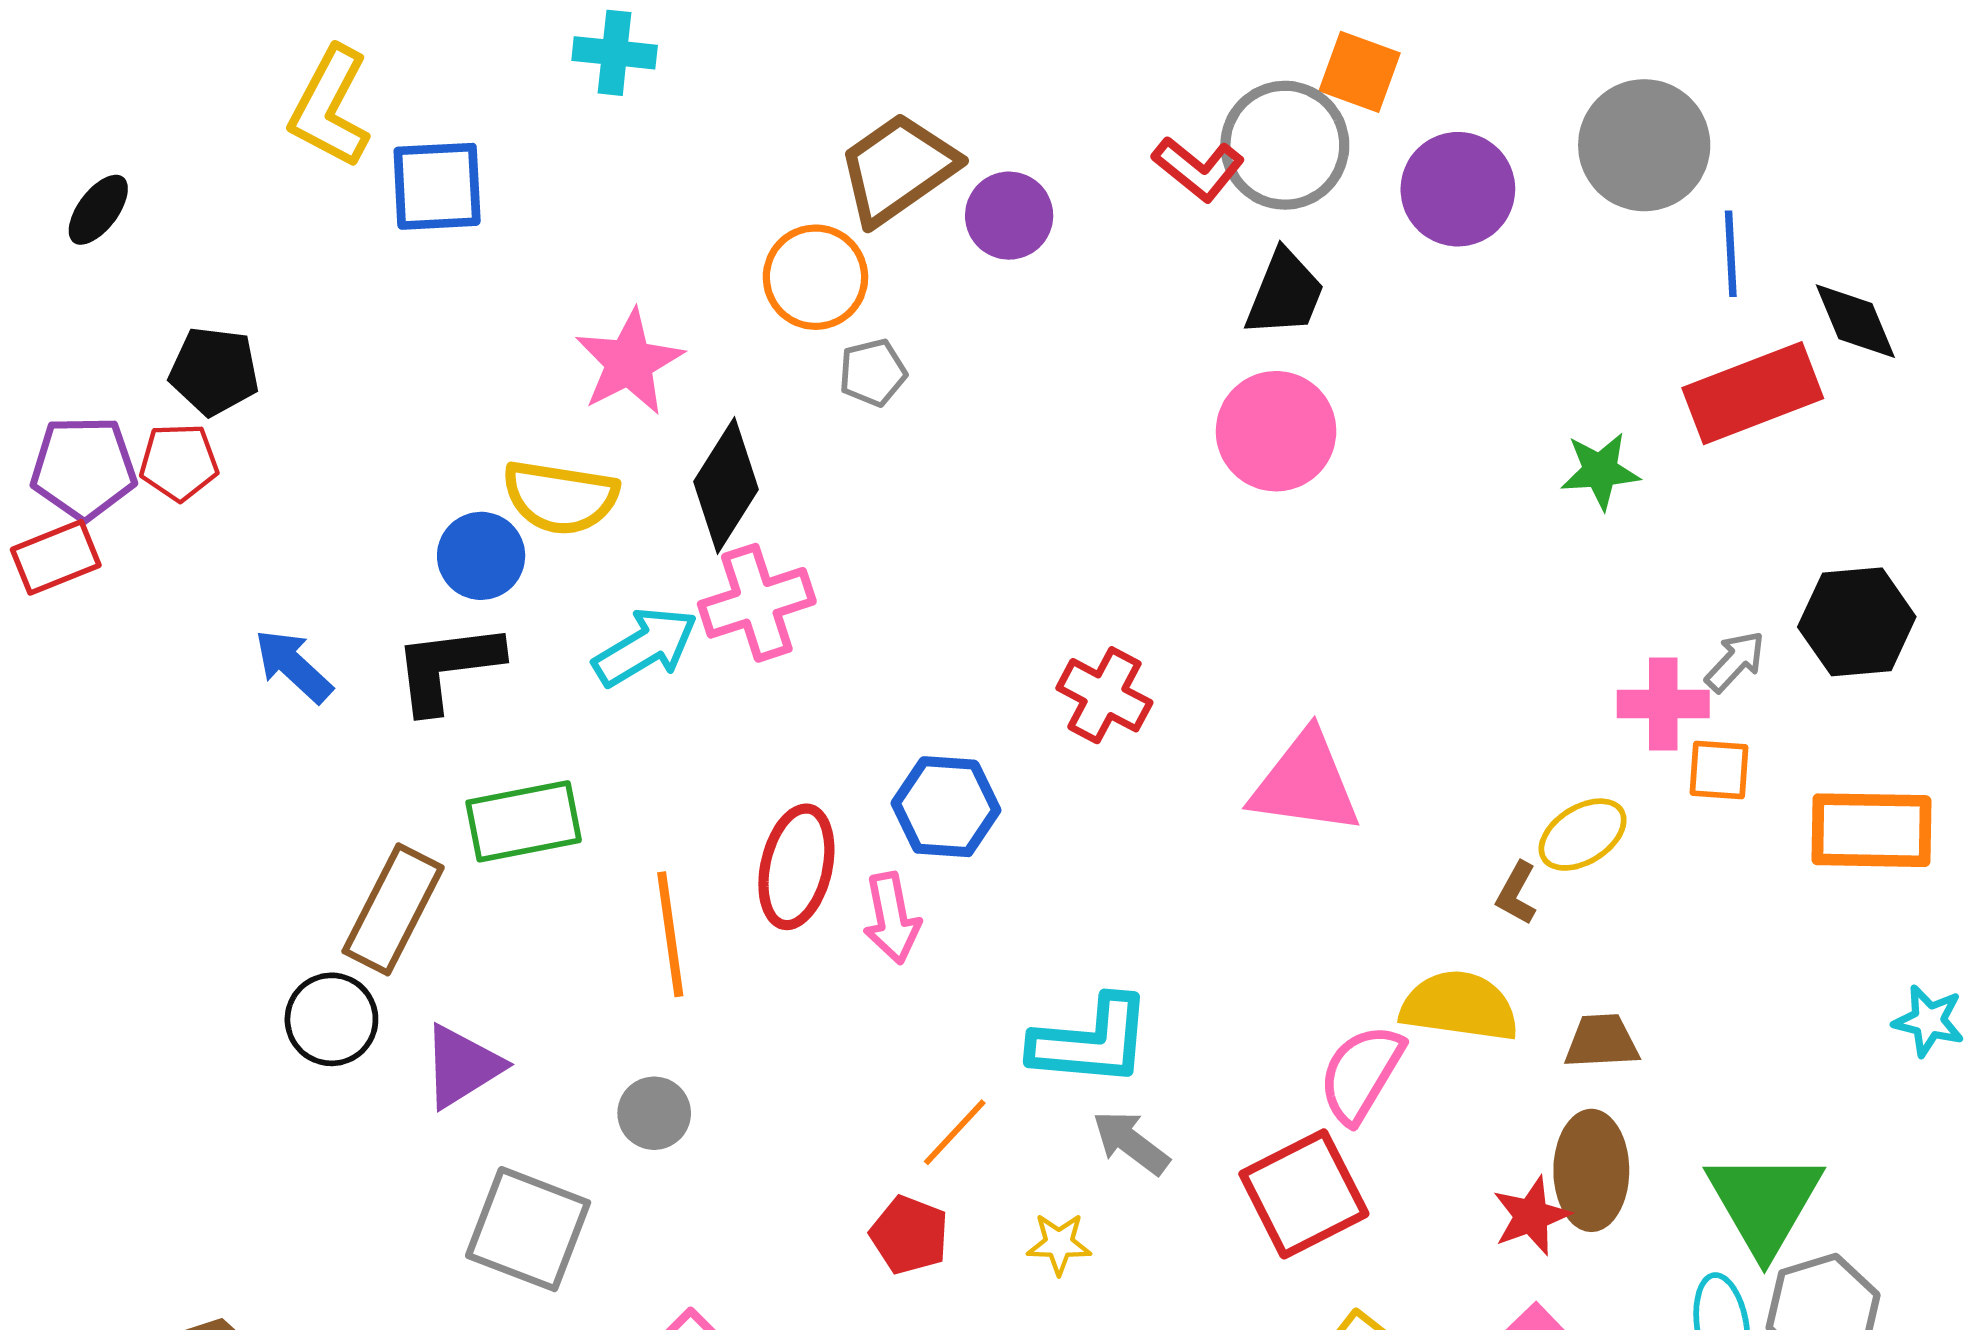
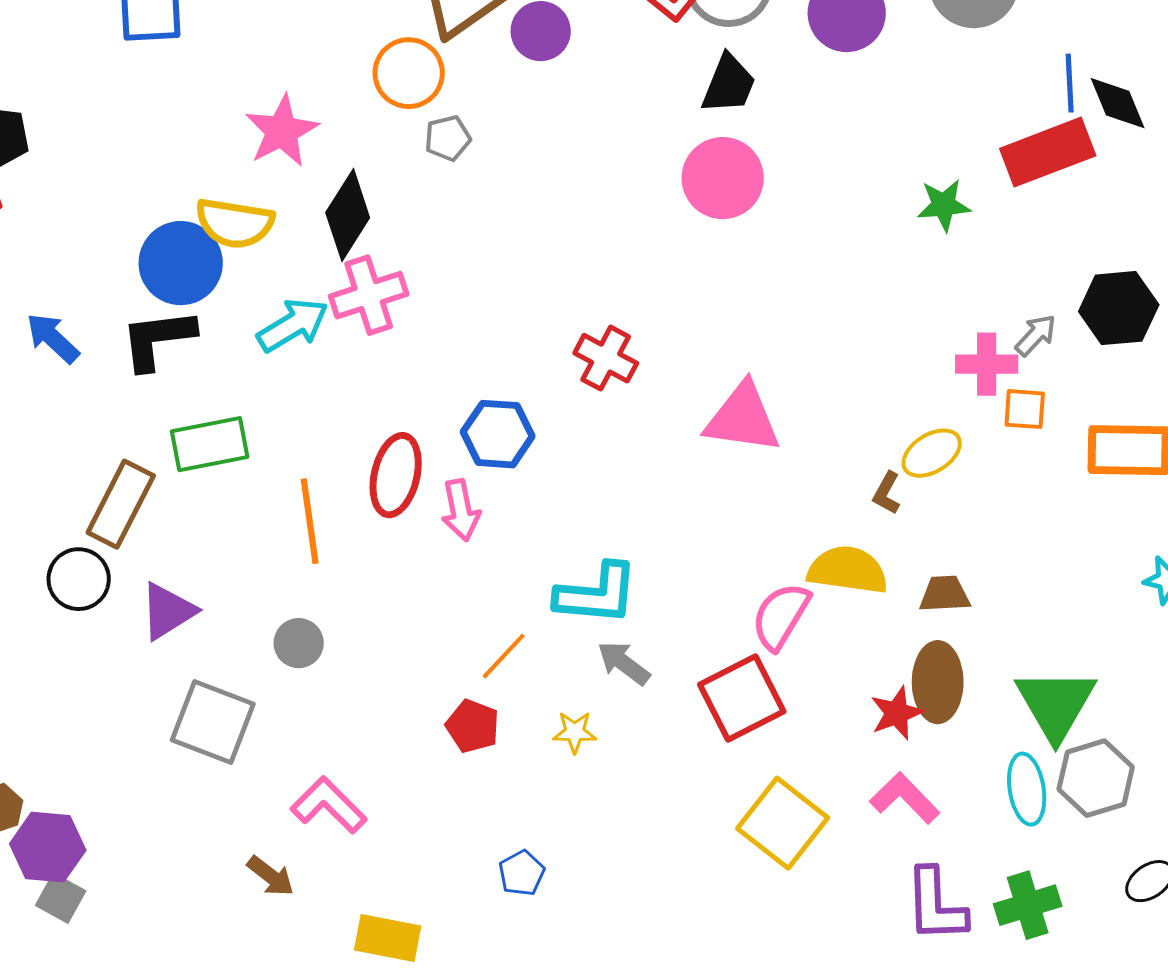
blue line: (1731, 254) -> (1070, 83), moved
blue circle: (481, 556) -> (181, 263), size x1.4

